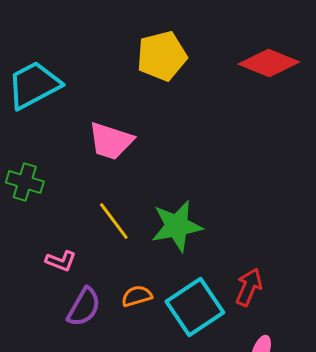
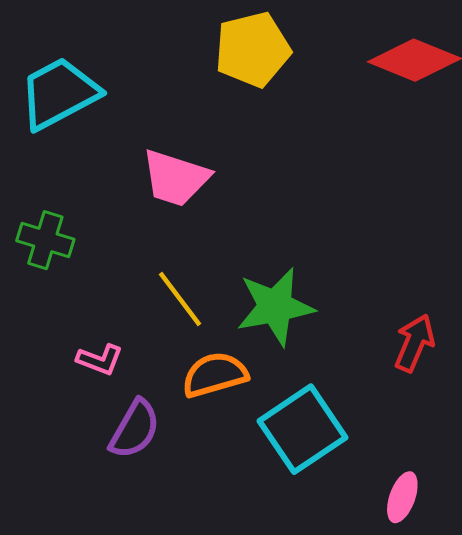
red arrow: (249, 287) -> (414, 343), moved
orange semicircle: (137, 296) -> (215, 375), moved, size x1.4

